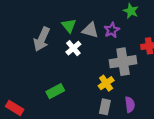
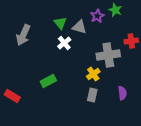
purple star: (112, 30) -> (97, 16), moved
gray arrow: (42, 39) -> (23, 35), moved
purple semicircle: (130, 105) -> (122, 93), moved

